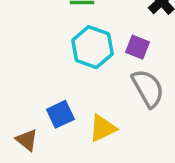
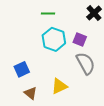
blue square: (60, 114) -> (22, 69), moved
brown triangle: (27, 140) -> (30, 93), moved

